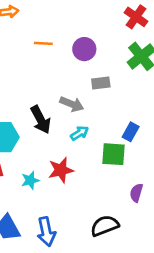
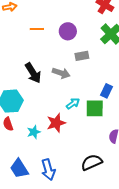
black arrow: (41, 120) -> (33, 73), moved
cyan arrow: (79, 133) -> (73, 104), moved

